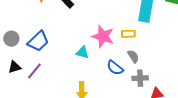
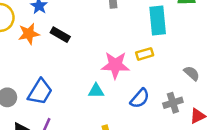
gray semicircle: (133, 56) -> (192, 73), moved
blue semicircle: (115, 68) -> (140, 98), turned -72

